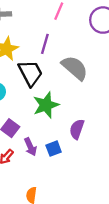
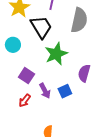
gray semicircle: (75, 68) -> (79, 20), turned 65

